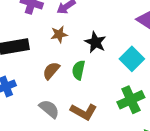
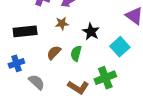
green cross: (131, 100) -> (105, 78), moved
gray semicircle: (49, 109) -> (37, 82), moved

